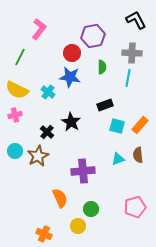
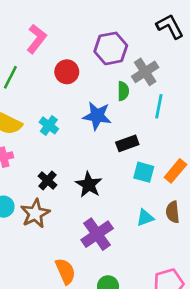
red circle: (72, 53) -> (67, 72), moved
gray cross: (132, 53) -> (145, 72), moved, turned -36
blue star: (70, 77) -> (97, 116), moved
black star: (71, 122) -> (89, 185), moved
purple cross: (83, 171) -> (97, 234), turned -30

